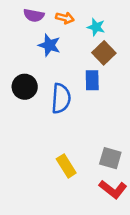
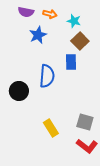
blue star: (49, 45) -> (38, 35), turned 30
black circle: (25, 87) -> (19, 91), moved

